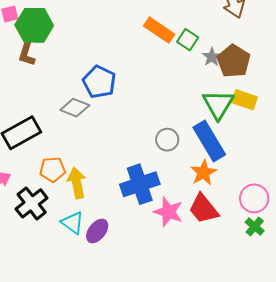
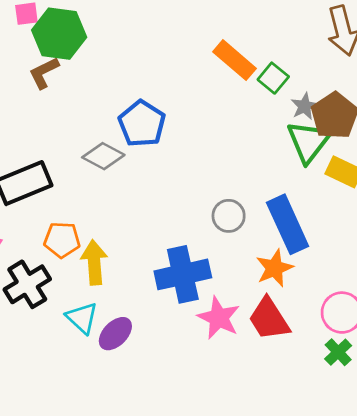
brown L-shape: (27, 54) -> (44, 73), turned 40
green triangle: (218, 104) -> (309, 142), moved

